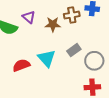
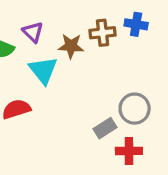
gray rectangle: (74, 50) -> (105, 128), moved
cyan triangle: (47, 58) -> (43, 70), moved

